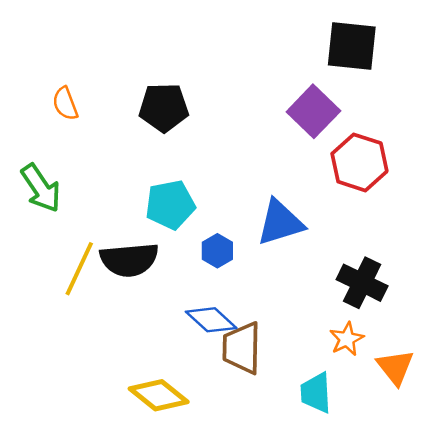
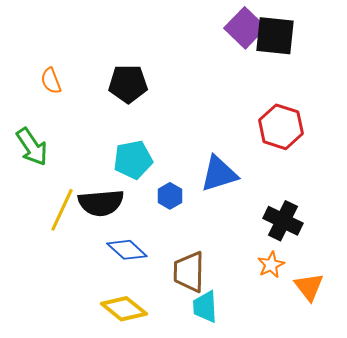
purple square: (313, 111) -> (245, 28), moved
blue diamond: (211, 320) -> (127, 250), moved
cyan trapezoid: (316, 393) -> (205, 307), moved

